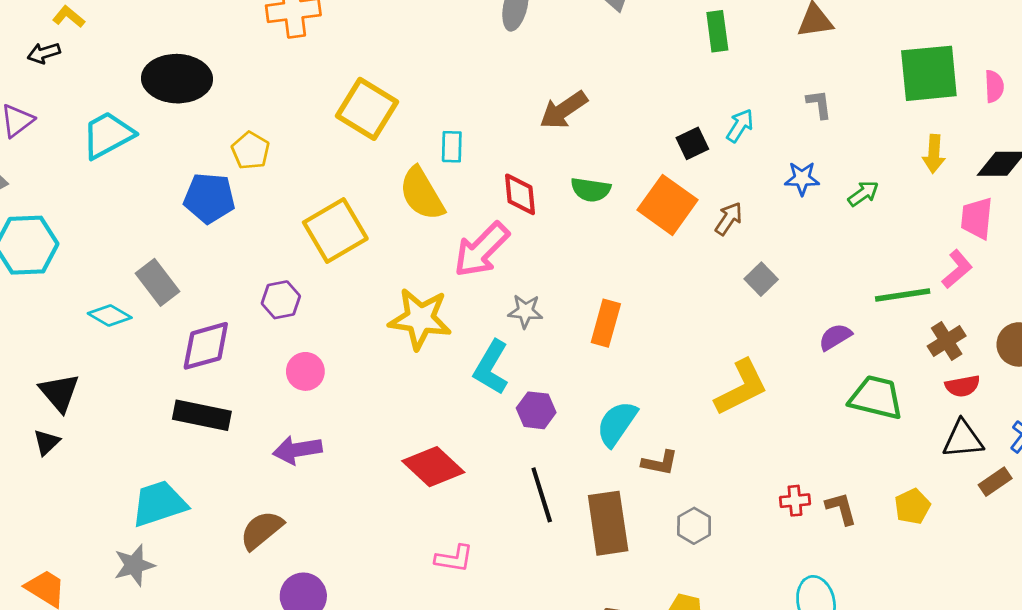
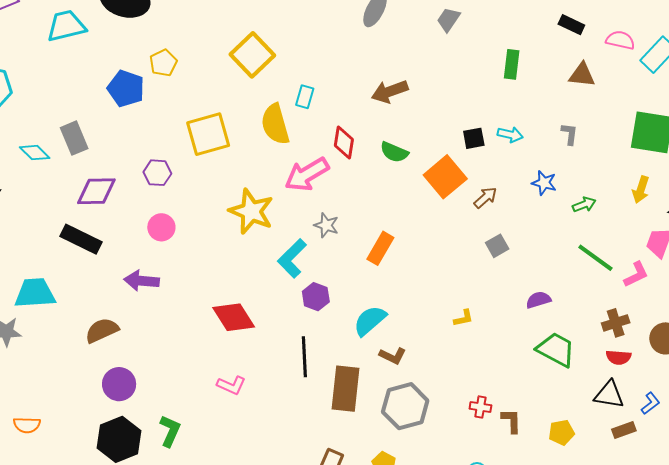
cyan arrow: (740, 126) -> (510, 135), turned 55
green line: (903, 295) -> (595, 258), moved, turned 30
yellow L-shape: (741, 388) -> (463, 318), size x0.5
gray hexagon: (694, 526) -> (405, 406), size x1.8

